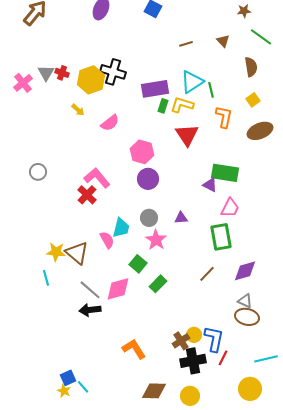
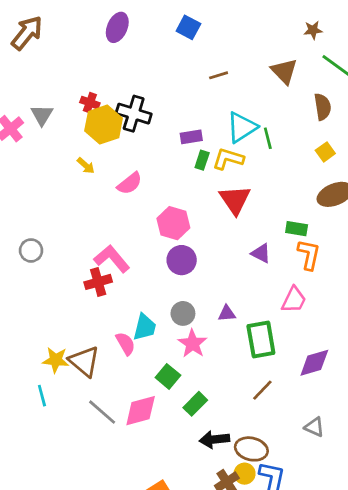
brown triangle: (223, 41) -> (284, 71), size x1.5
brown line: (186, 44) -> (219, 75), moved
red cross: (62, 73) -> (90, 103), moved
purple rectangle: (155, 89) -> (191, 137), size x0.6
orange L-shape: (224, 117) -> (309, 255), moved
green rectangle: (225, 173) -> (297, 229), moved, size x0.6
purple triangle: (210, 185) -> (261, 253), moved
red cross: (87, 195) -> (98, 282), turned 30
green rectangle: (221, 237) -> (261, 339), moved
purple diamond: (245, 271) -> (314, 363), moved
black arrow: (90, 310) -> (214, 439), moved
brown ellipse: (247, 317) -> (251, 449), moved

